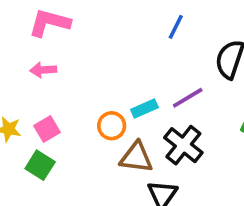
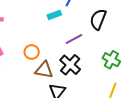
cyan rectangle: (144, 109) -> (54, 15), moved

